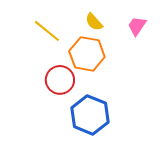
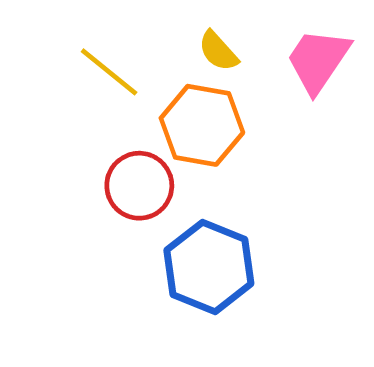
pink trapezoid: (137, 26) -> (318, 60), size x1.5

